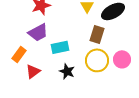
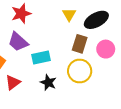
purple trapezoid: (38, 32) -> (18, 42), turned 70
pink circle: (122, 59) -> (106, 49), moved

